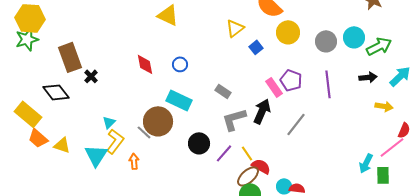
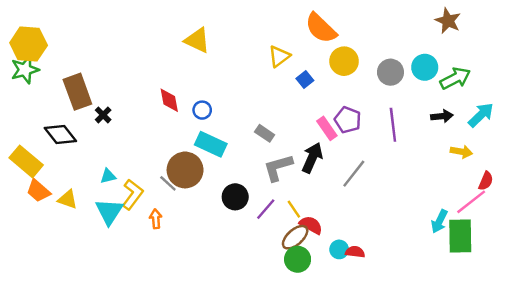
blue circle: (180, 64) -> (202, 110), moved
cyan triangle: (109, 122) -> (108, 176), moved, turned 32
green rectangle: (383, 175) -> (460, 236), size x1.6

